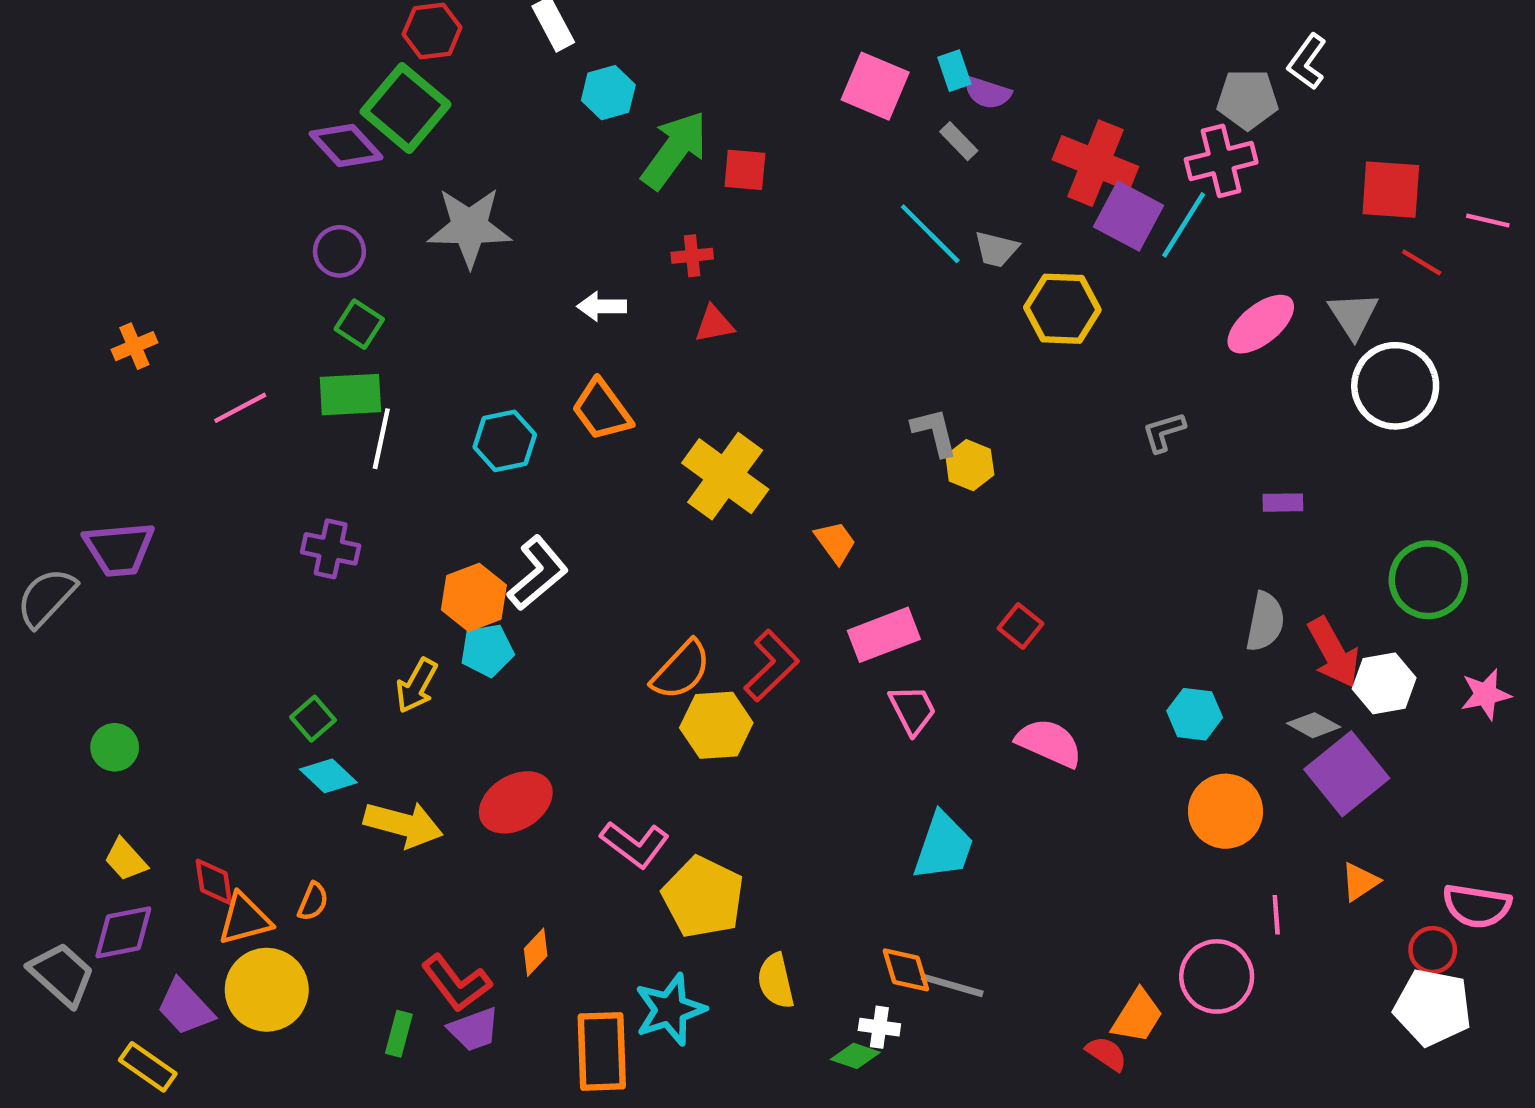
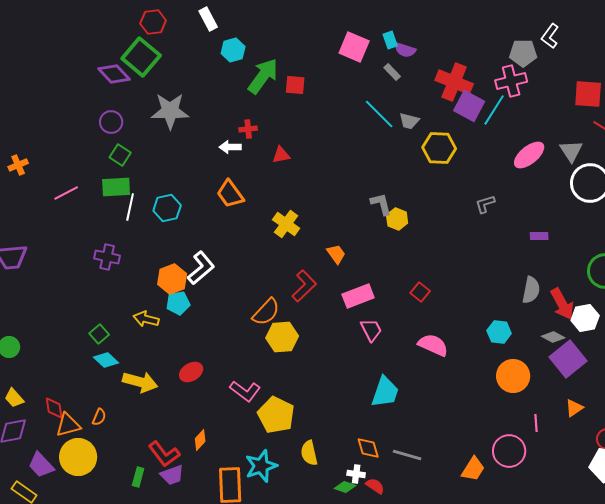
red cross: (692, 256) -> (248, 129), moved
cyan hexagon: (505, 441) -> (167, 208), moved
yellow cross: (725, 476) -> (286, 224), size x0.7
red L-shape: (771, 666) -> (304, 286), moved
yellow arrow: (417, 686) -> (146, 319), turned 75
red ellipse: (516, 802) -> (191, 372), size x0.7
gray line: (952, 985) -> (407, 455), moved
red semicircle: (1106, 1054) -> (375, 486), moved

